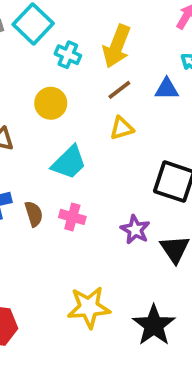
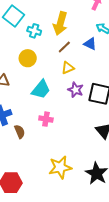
blue triangle: (167, 89) -> (90, 44), turned 32
brown semicircle: (34, 214) -> (20, 132), moved
purple star: (135, 230) -> (76, 90), moved

